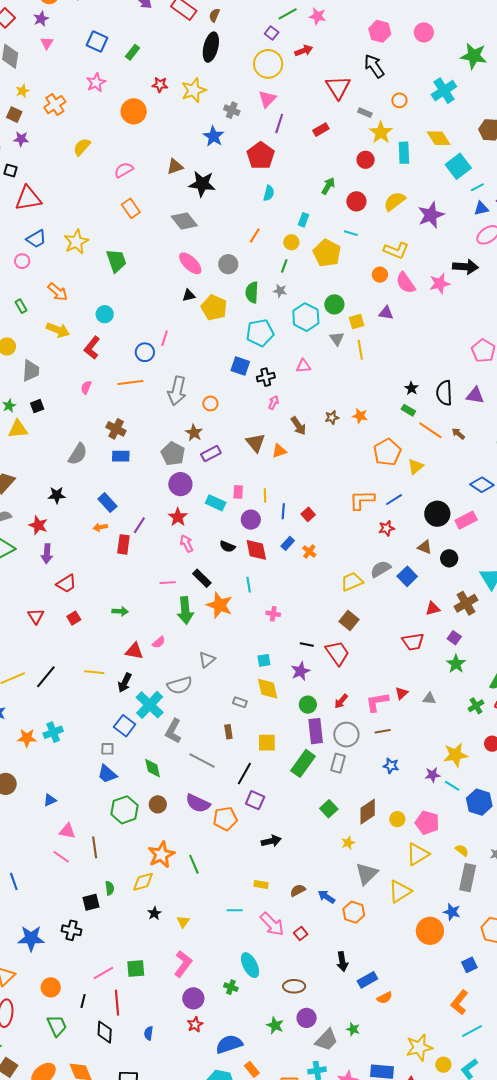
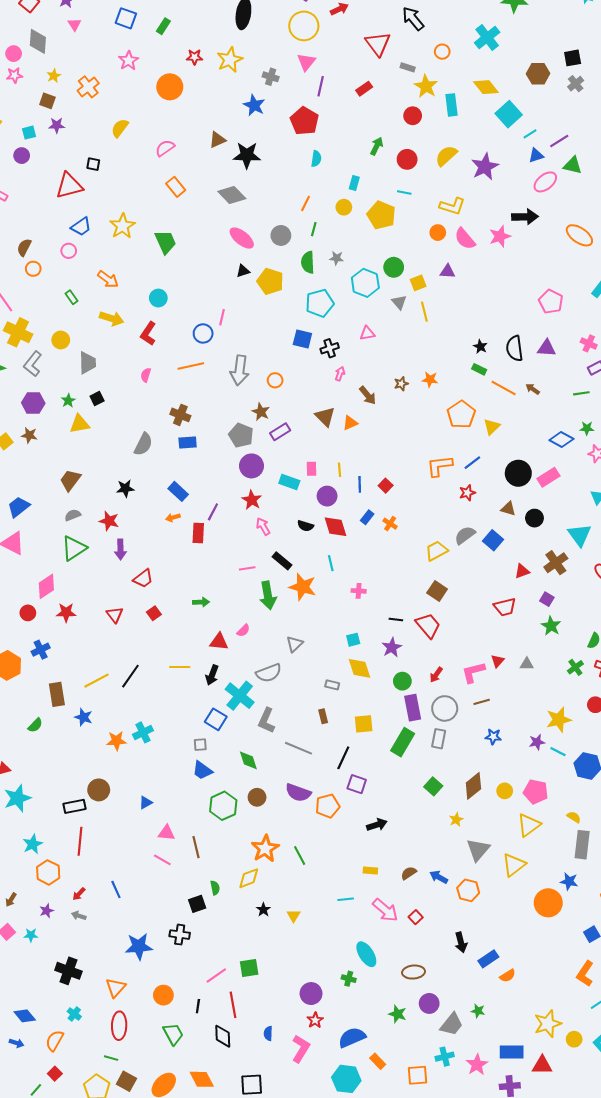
black square: (11, 170) -> (93, 164), moved
green line: (284, 266) -> (314, 229), moved
pink L-shape: (183, 964) -> (301, 1049), moved

